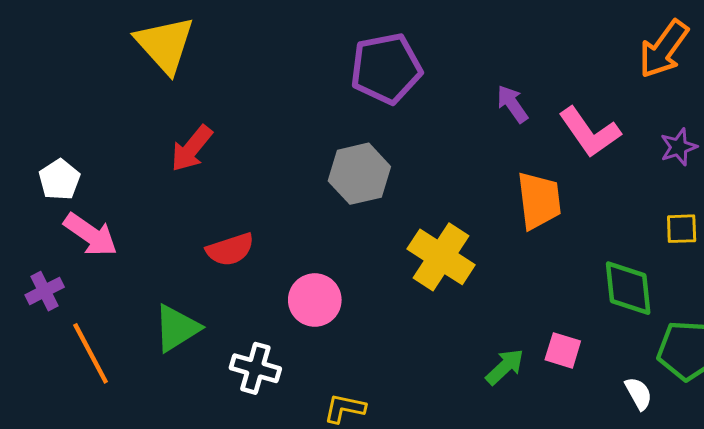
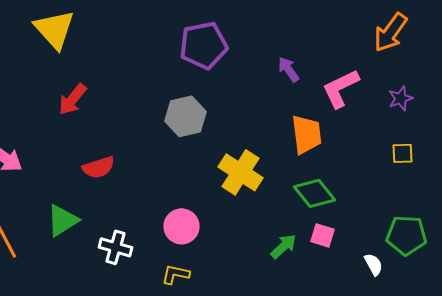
pink L-shape: (590, 132) -> (340, 88), turned 99
green diamond: (628, 288) -> (314, 193), moved, turned -33
pink circle: (315, 300) -> (182, 226), moved

